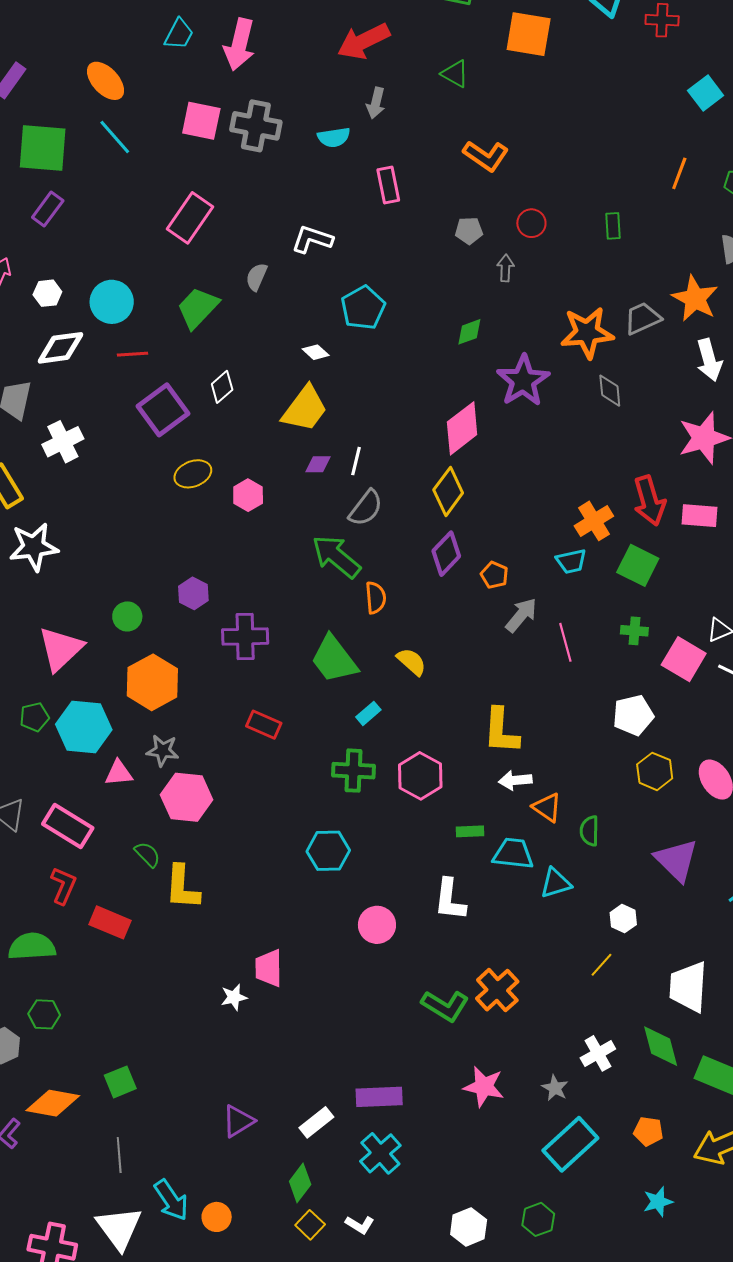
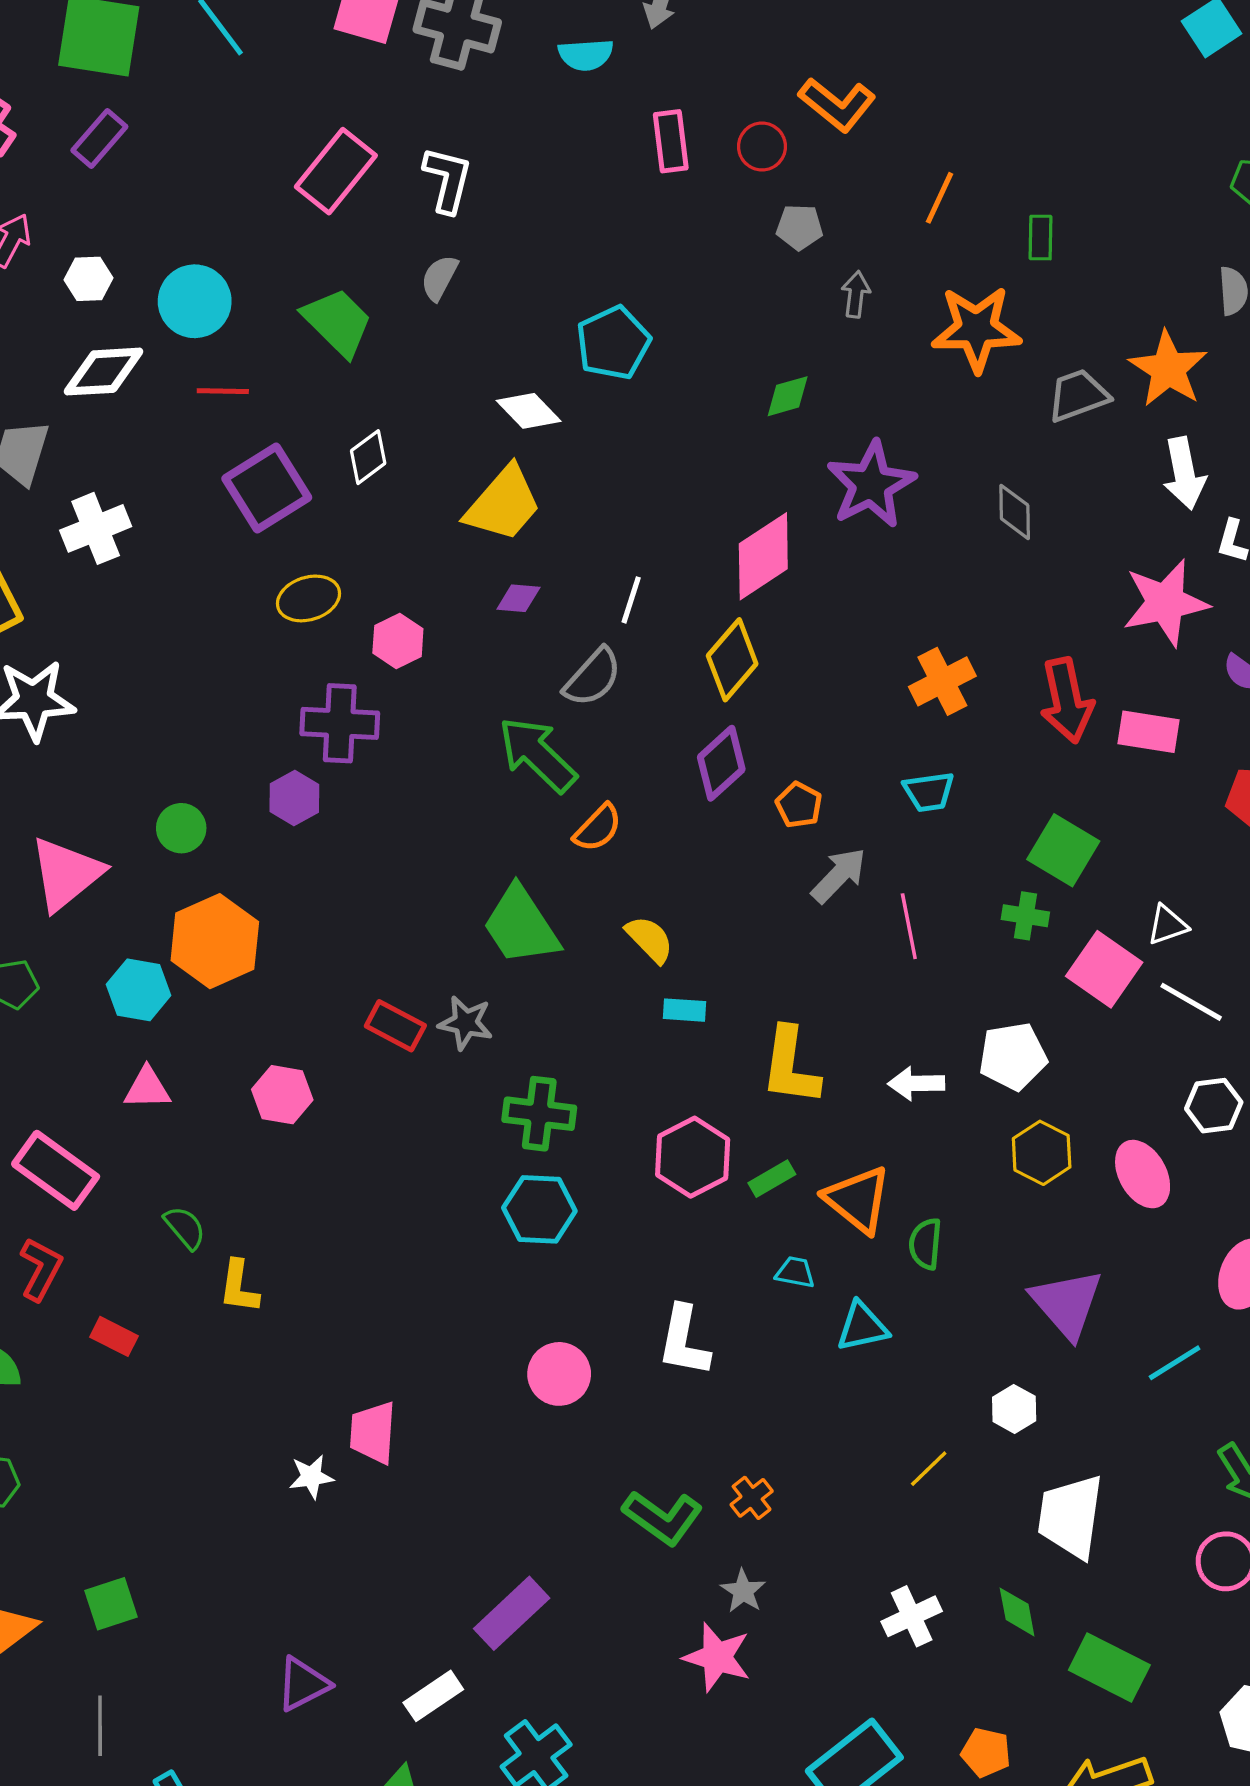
orange line: (679, 173) -> (940, 198), moved
red circle: (531, 223) -> (762, 146), moved
white L-shape: (312, 239) -> (447, 180), moved, turned 81
green trapezoid: (198, 308) -> (338, 322), turned 87
orange star: (587, 333) -> (976, 329), moved
white diamond: (316, 352) -> (529, 411), size x1.4
white line: (356, 461) -> (631, 600), moved
orange cross: (594, 521) -> (942, 681), moved
green square: (638, 565) -> (1063, 850), moved
orange semicircle: (376, 598) -> (598, 828), turned 44
purple cross: (245, 637) -> (340, 723), moved
cyan rectangle: (368, 713) -> (685, 1010), moved, turned 40
cyan hexagon: (84, 727) -> (139, 990), moved, size x0.7
gray star: (163, 751) -> (466, 1023), moved
pink hexagon: (420, 776) -> (693, 1157), moved
white arrow: (515, 780) -> (916, 1083), moved
pink hexagon: (187, 797) -> (282, 1095), moved, size x0.7
orange triangle: (547, 807) -> (858, 1200), size x1.4
green rectangle: (470, 831) -> (772, 1179), moved, turned -32
cyan hexagon: (328, 851) -> (539, 1209), moved
cyan trapezoid: (513, 854) -> (795, 1272), size x0.6
yellow L-shape: (182, 887) -> (239, 1287), size x0.7
white hexagon: (623, 919) -> (1014, 1409), moved
red rectangle: (110, 922) -> (114, 1336), size x0.7
orange cross: (497, 990) -> (752, 1498), size x0.6
green diamond: (661, 1046) -> (1017, 1612), size x0.7
gray star: (555, 1088) -> (743, 1591), moved
purple rectangle: (379, 1097) -> (512, 1613), moved, turned -45

